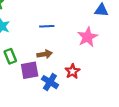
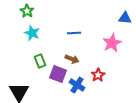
brown arrow: (45, 54) -> (72, 59), turned 32
purple square: (30, 70) -> (58, 74), turned 30

